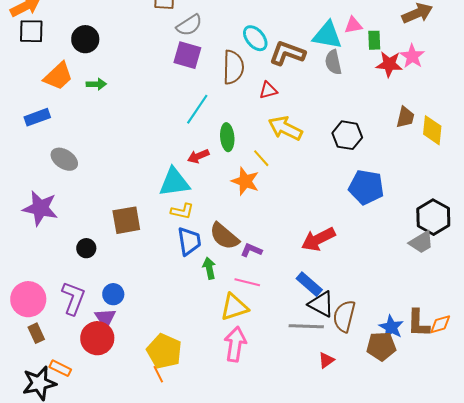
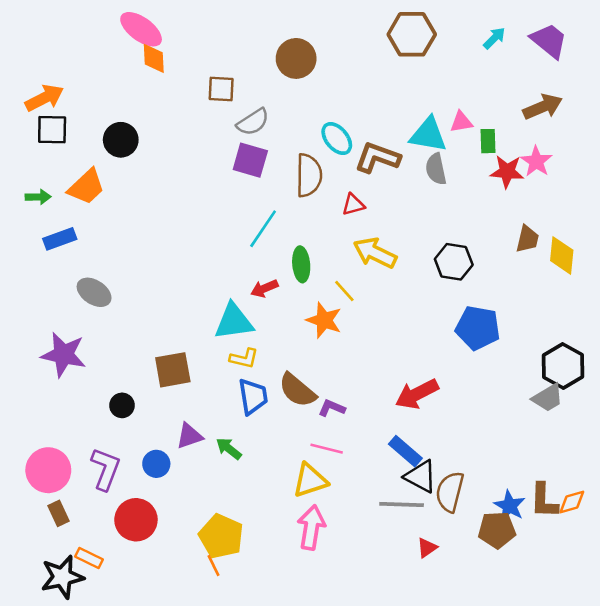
green arrow: (96, 84) -> (38, 197), moved
green arrow: (209, 268) -> (229, 449), moved, turned -40
purple triangle: (105, 318) -> (189, 436), moved, turned 45

